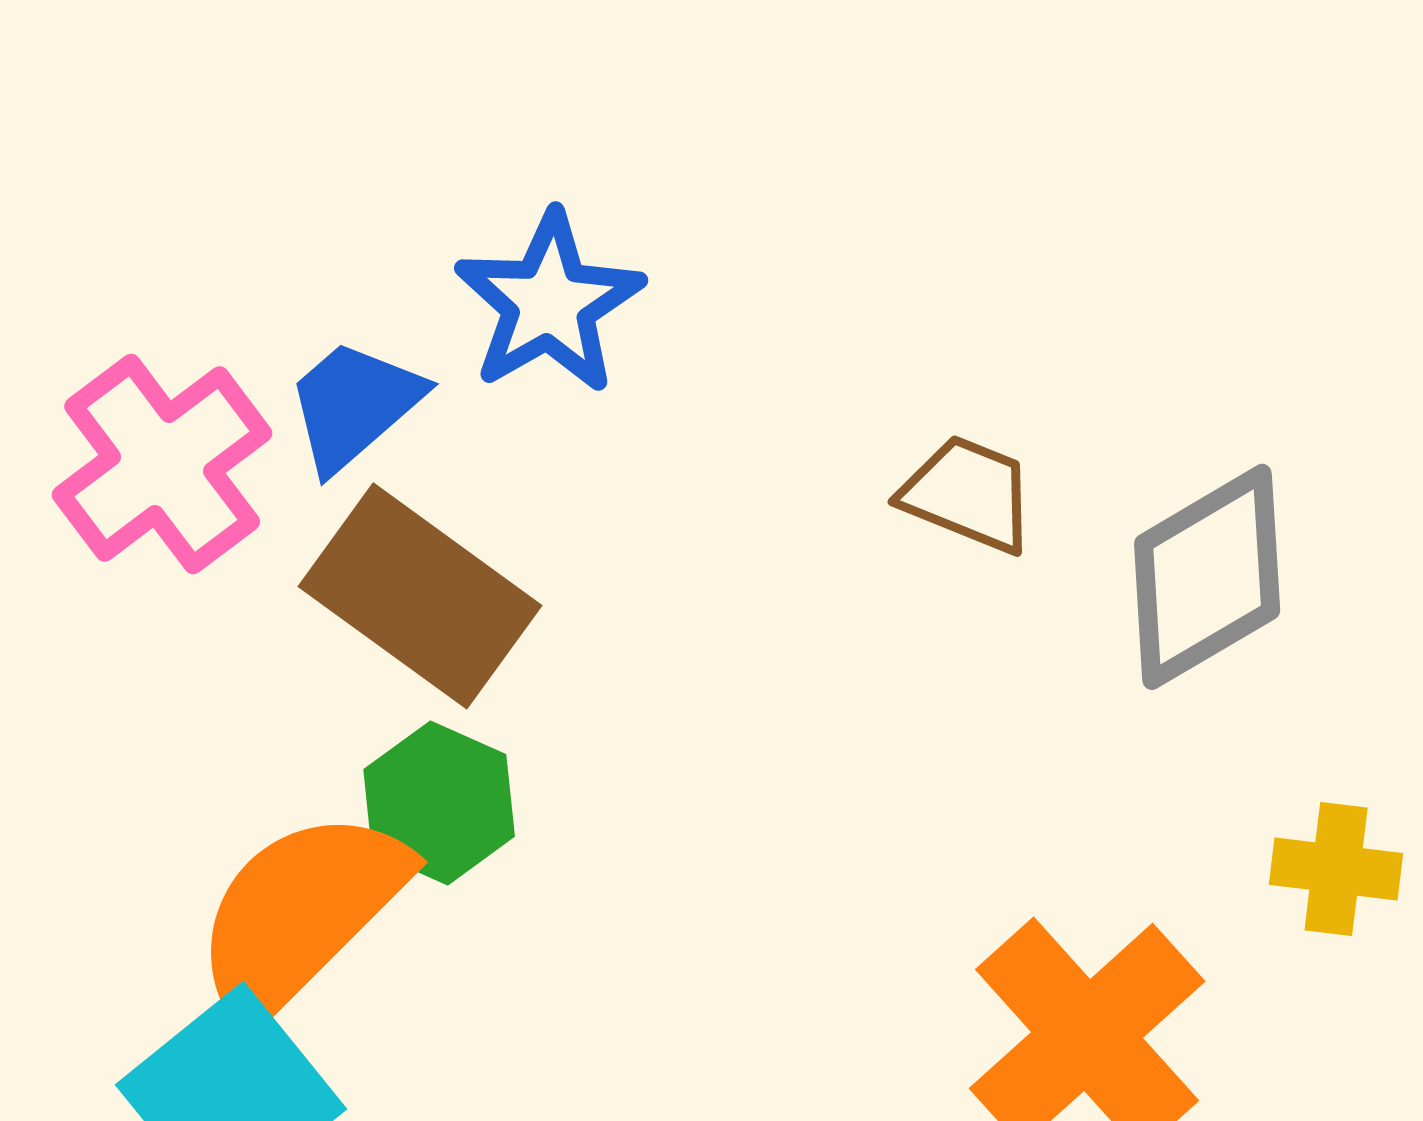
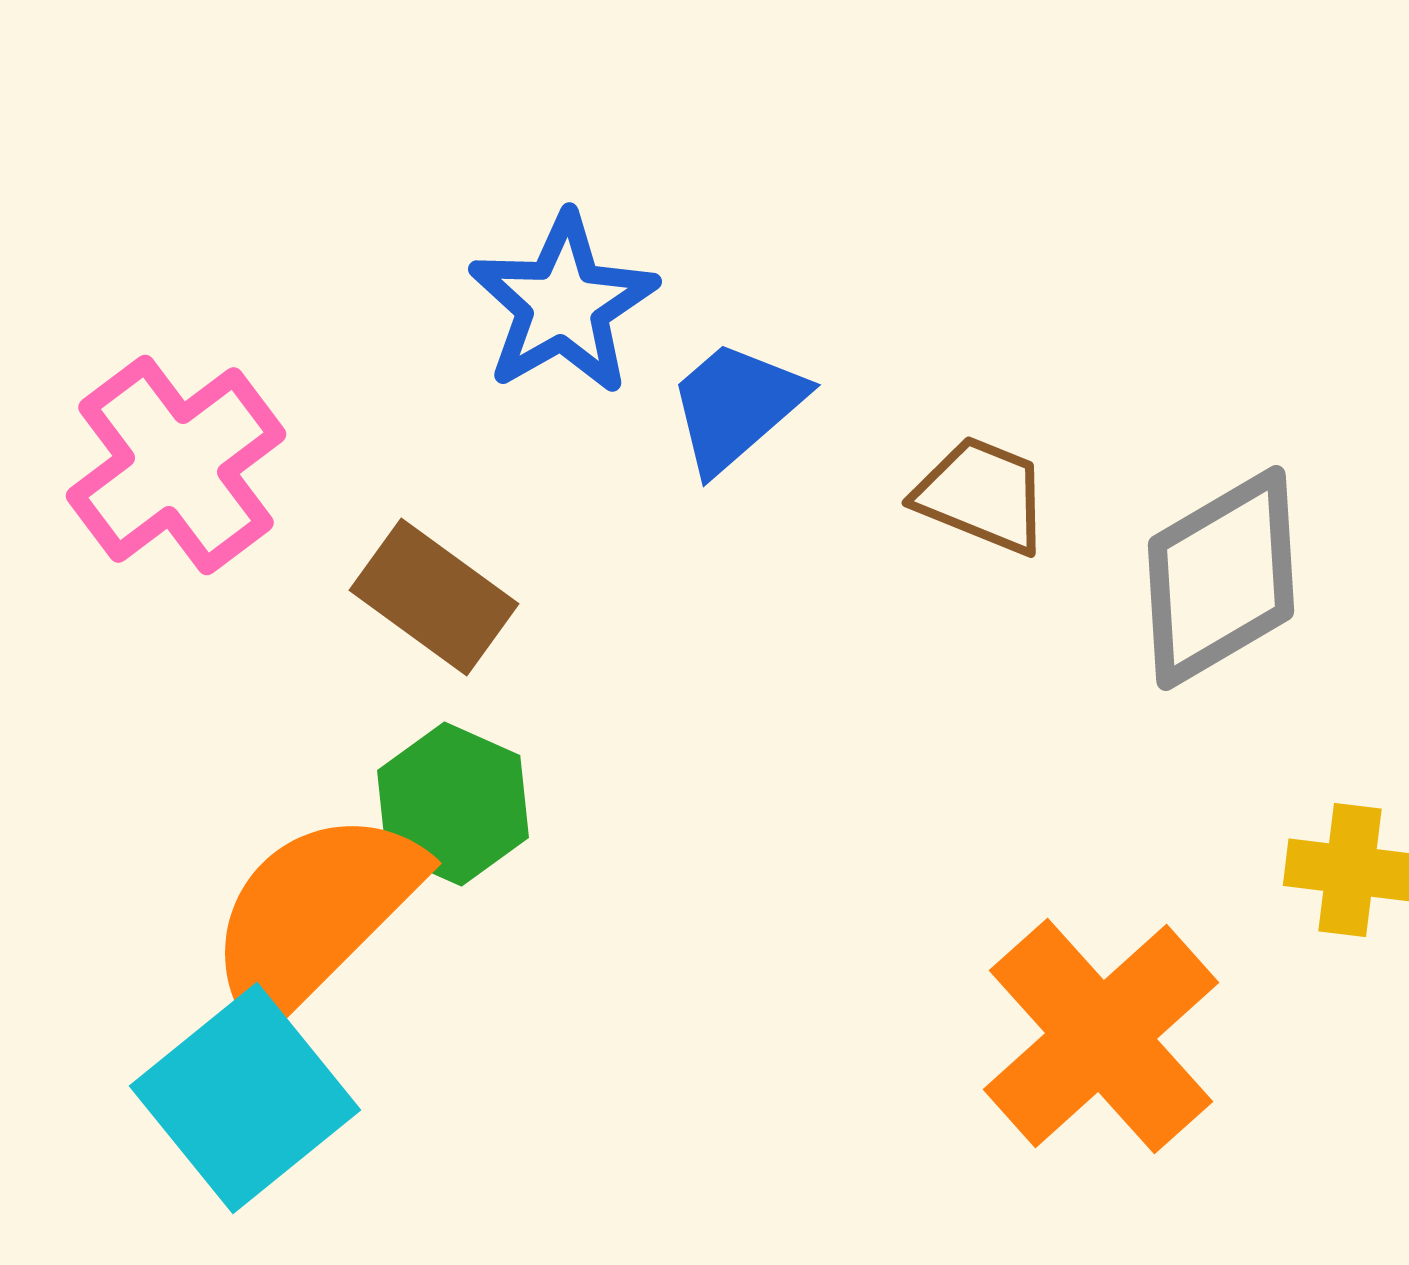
blue trapezoid: (354, 405) -> (736, 406), moved
brown rectangle: (420, 596) -> (434, 597), size x0.7

